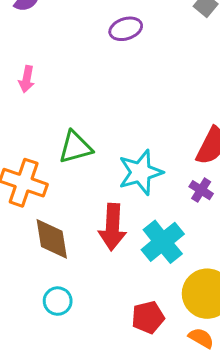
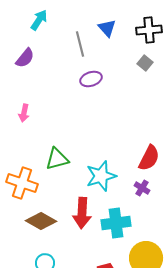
brown diamond: (52, 239) -> (41, 221), turned -52
cyan cross: (163, 242) -> (116, 223), turned 32

